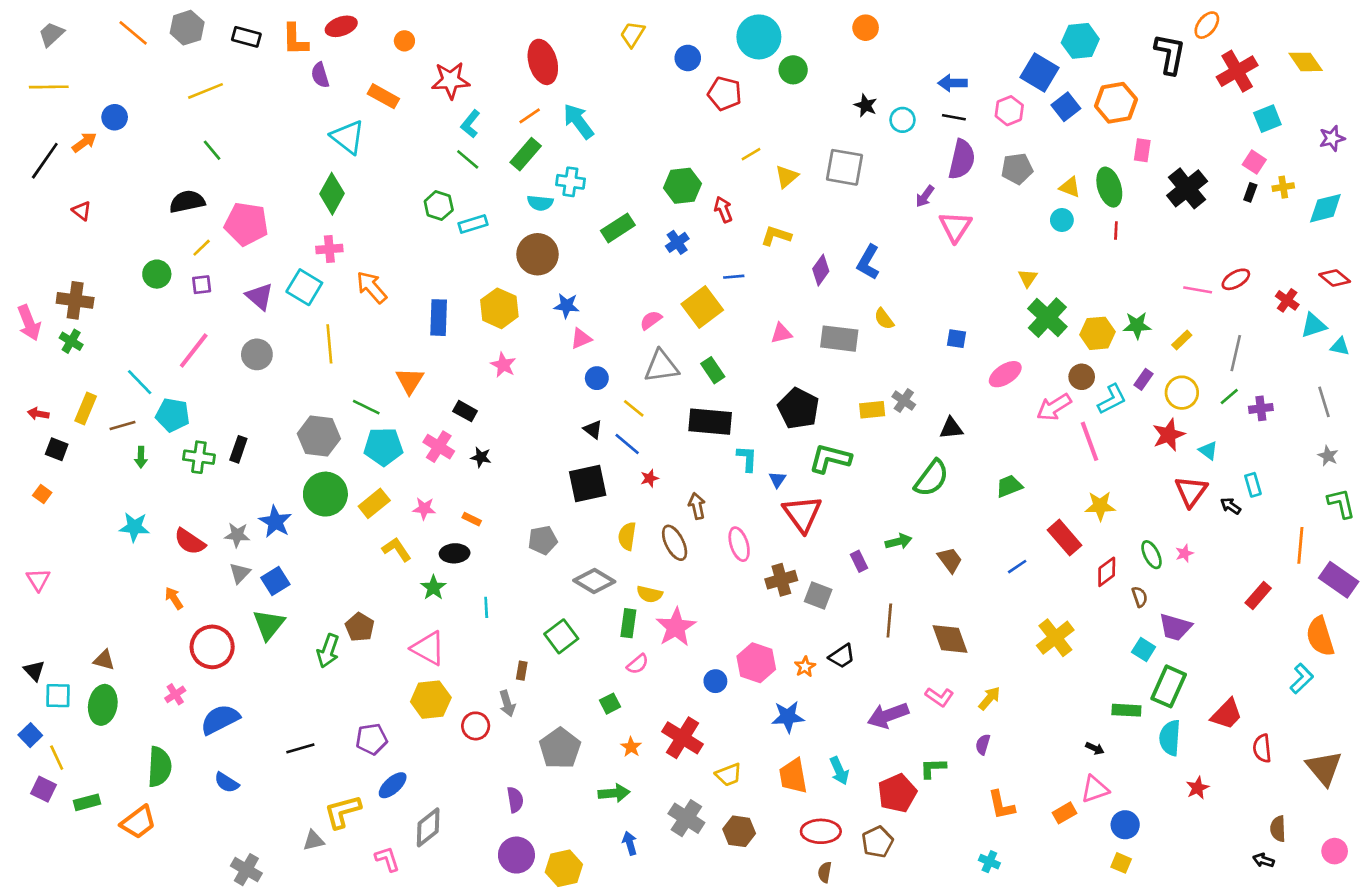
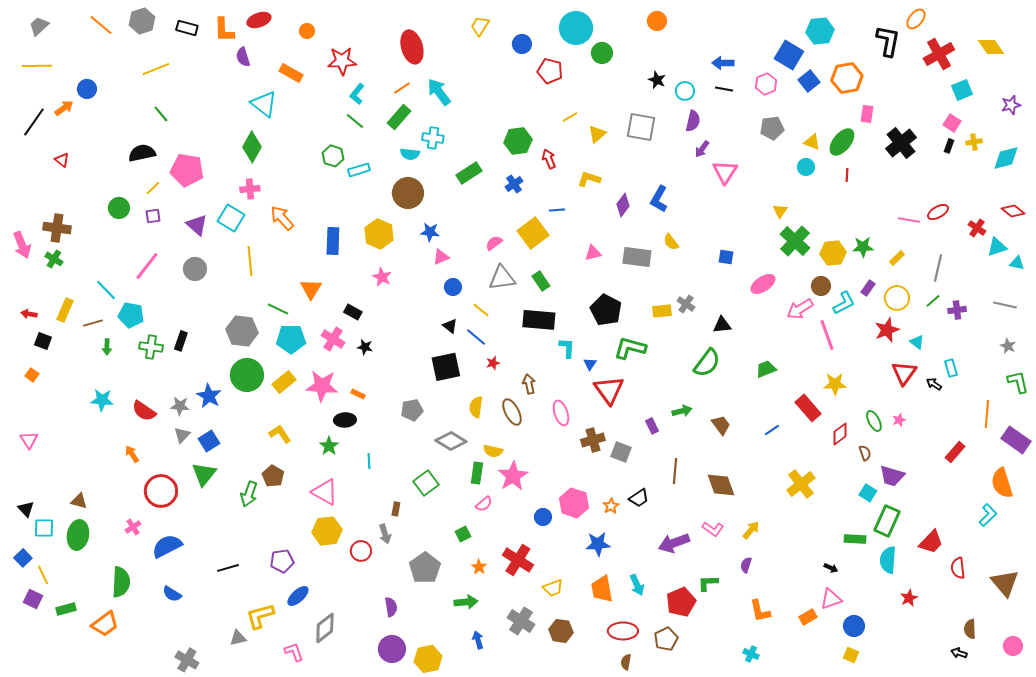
purple semicircle: (962, 159) -> (693, 121), moved, size x0.7
green ellipse: (1109, 187) -> (842, 142), turned 56
gray line: (1324, 402) -> (1005, 305), turned -60
pink star: (424, 509) -> (322, 386), size x1.8
yellow L-shape: (397, 549) -> (280, 434), moved

